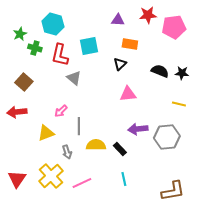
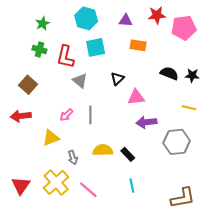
cyan hexagon: (53, 24) -> (86, 18), moved
green star: (20, 34) -> (43, 24), moved
black triangle: (120, 64) -> (117, 79), moved
gray line: (79, 126) -> (90, 115), moved
purple arrow: (138, 129) -> (146, 122), moved
pink line: (82, 183) -> (88, 190), turned 66

